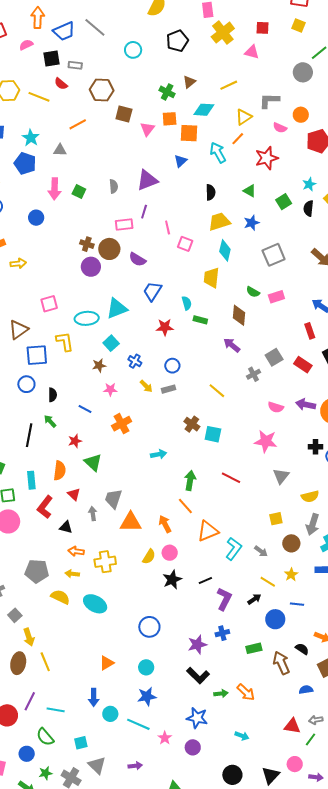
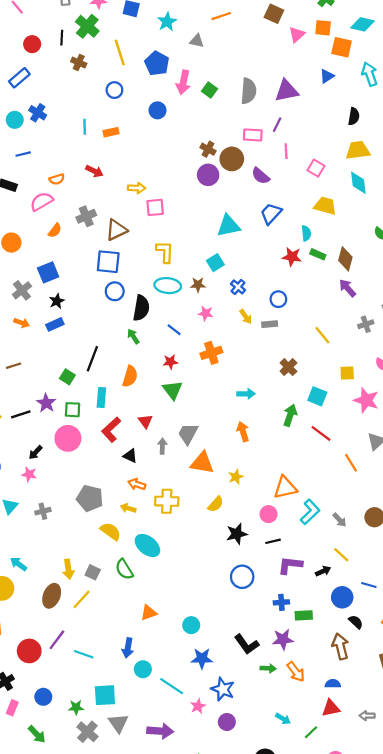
blue pentagon: (25, 163) -> (157, 63), moved
gray semicircle: (114, 186) -> (249, 91), size x1.6
pink line: (168, 227) -> (286, 151), moved
cyan diamond: (225, 250) -> (358, 183), turned -30
yellow arrow: (18, 263) -> (137, 188), moved
yellow trapezoid: (211, 278) -> (325, 206), moved, turned 90
brown diamond: (239, 315) -> (345, 259), moved
cyan ellipse: (87, 318) -> (168, 286), moved
red star: (165, 327) -> (292, 257), moved
blue square: (37, 355) -> (108, 262), moved
black semicircle: (53, 395) -> (141, 308), size x1.6
cyan square: (213, 434) -> (317, 396), moved
black line: (29, 435) -> (92, 359), moved
red star: (75, 441) -> (170, 362), moved
orange semicircle: (60, 471) -> (130, 376), moved
green arrow: (190, 480) -> (290, 415), moved
orange line: (185, 506) -> (351, 463), moved
yellow square: (276, 519) -> (347, 373), moved
orange arrow: (165, 524) -> (243, 432), moved
pink circle: (170, 553) -> (269, 514), moved
yellow star: (291, 575) -> (236, 477), moved
purple L-shape: (224, 599) -> (290, 565), turned -120
gray square: (15, 615) -> (93, 572), moved, turned -32
blue circle: (149, 627) -> (242, 577), moved
purple star: (197, 645) -> (283, 639), moved
green rectangle: (254, 648) -> (304, 615), moved
black semicircle: (302, 649) -> (356, 622), moved
yellow line: (45, 662) -> (82, 599), turned 54
blue semicircle: (306, 690) -> (333, 684), moved
blue star: (147, 696) -> (202, 658), moved
blue star: (197, 718) -> (223, 689), moved
red triangle: (292, 726) -> (331, 708), moved, turned -30
green semicircle: (45, 737) -> (124, 569), moved
green line: (311, 739) -> (311, 732), moved
cyan square: (81, 743) -> (105, 695), size x1.5
purple arrow: (135, 766) -> (160, 731), size x1.6
green star: (45, 773) -> (76, 707), moved

